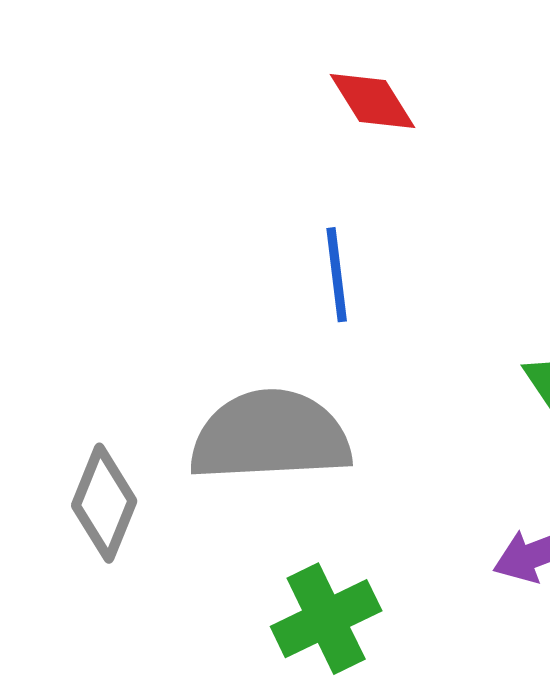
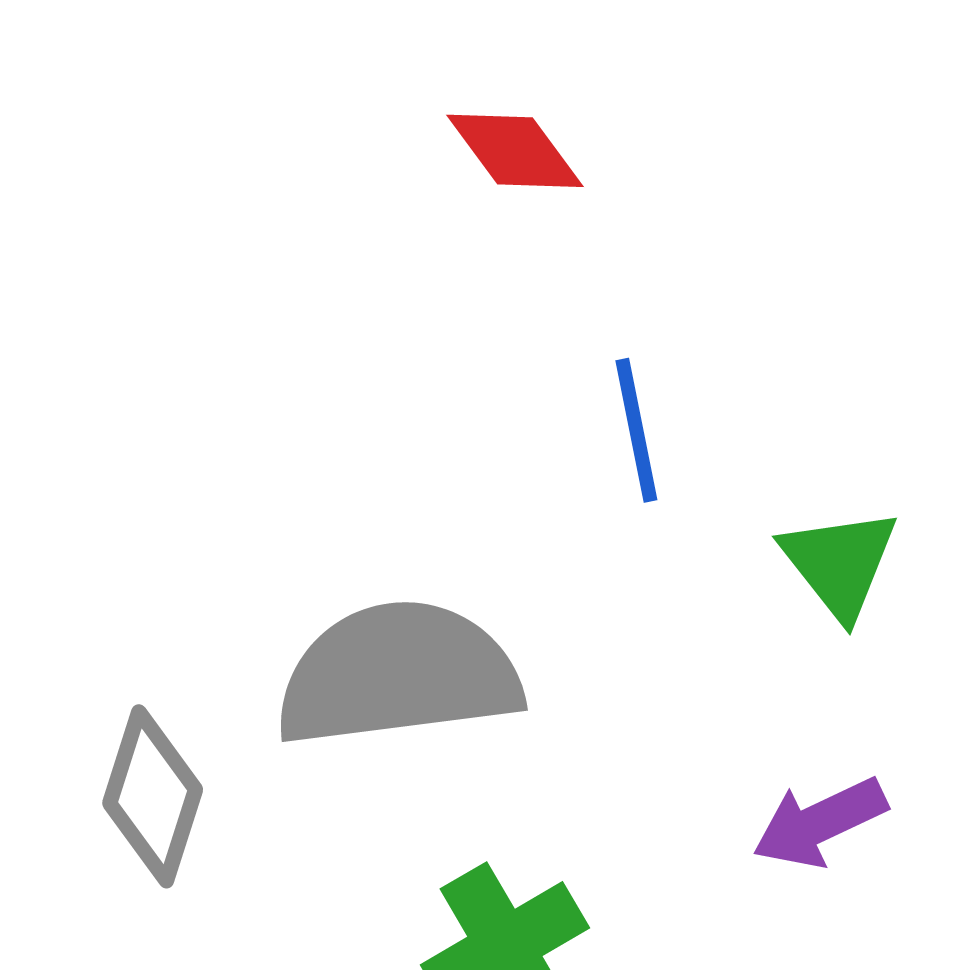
blue line: (337, 275) -> (636, 430), moved

